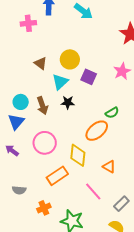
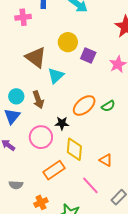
yellow circle: (70, 59) -> (68, 42), moved
brown triangle: (40, 63) -> (36, 57), size x1.6
purple square: (89, 77) -> (88, 55), moved
black star: (68, 102) -> (62, 123), moved
orange ellipse: (97, 131) -> (84, 106), moved

